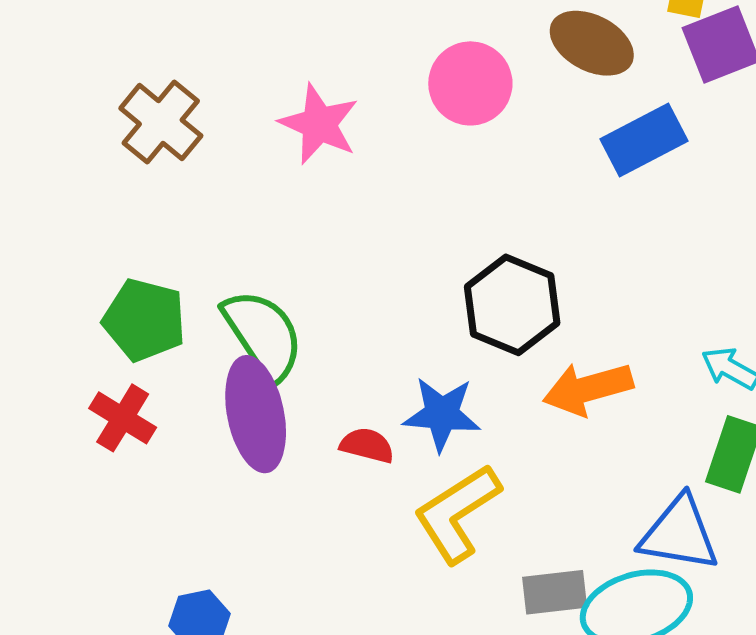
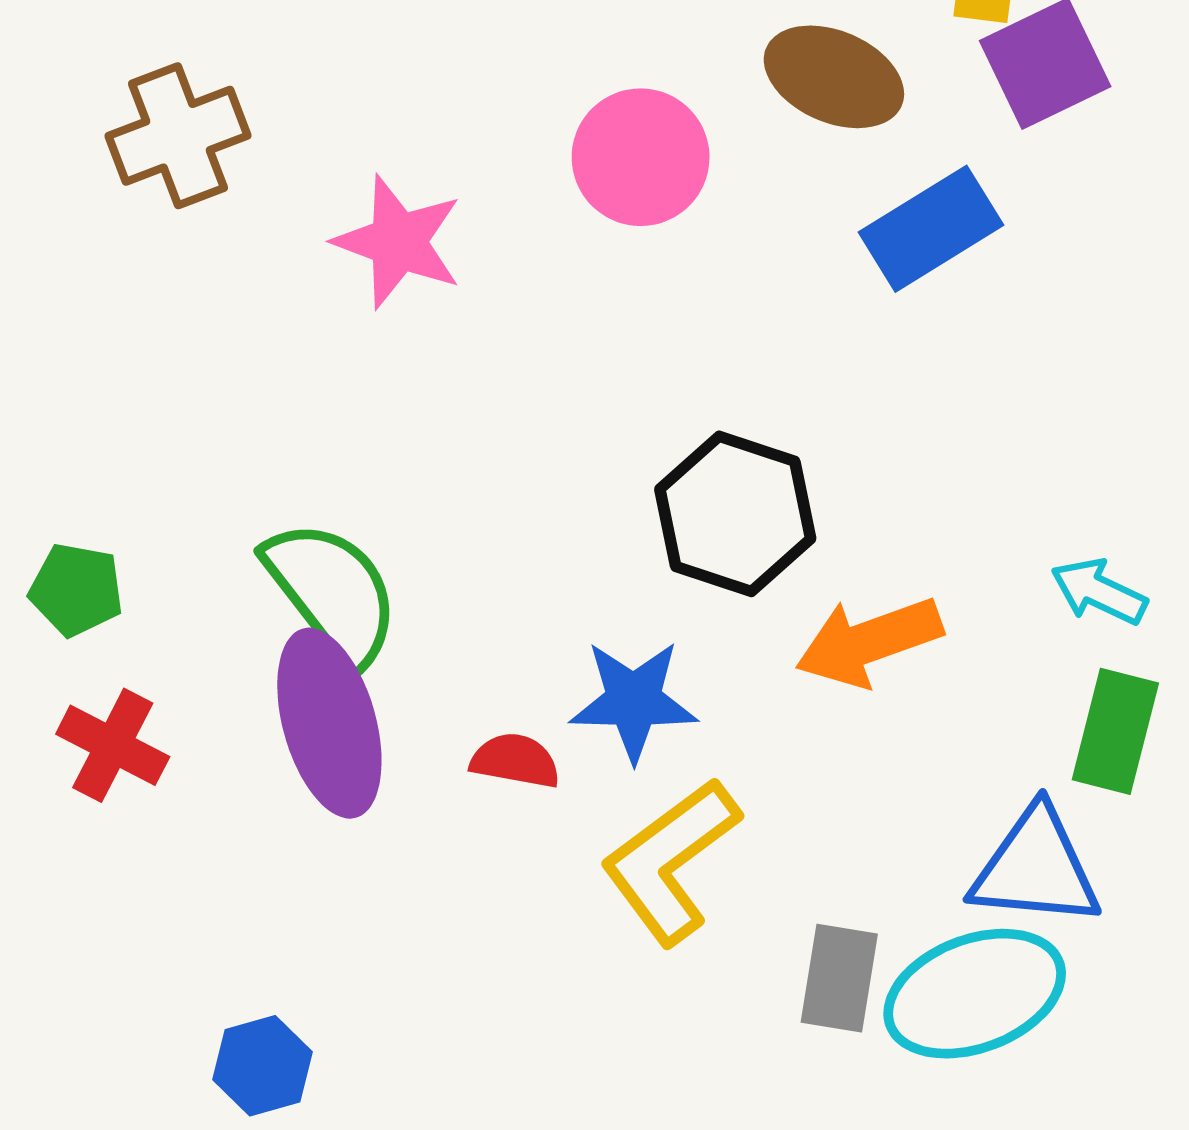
brown cross: (161, 122) -> (178, 136), moved, turned 34
green pentagon: (144, 320) -> (76, 590), moved, size x0.7
gray rectangle: (555, 592) -> (839, 978), turned -70

